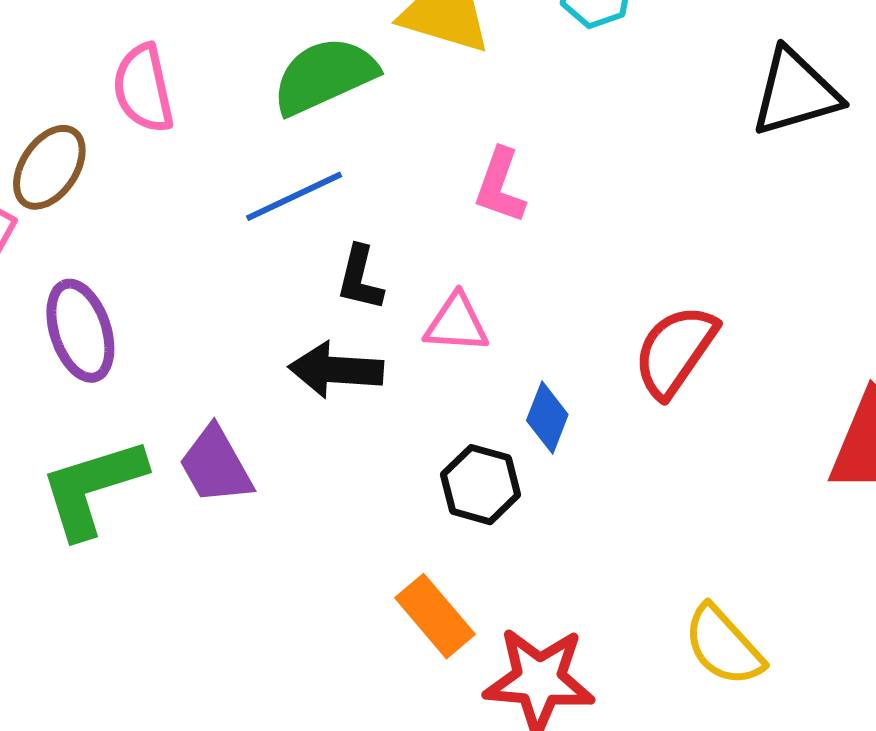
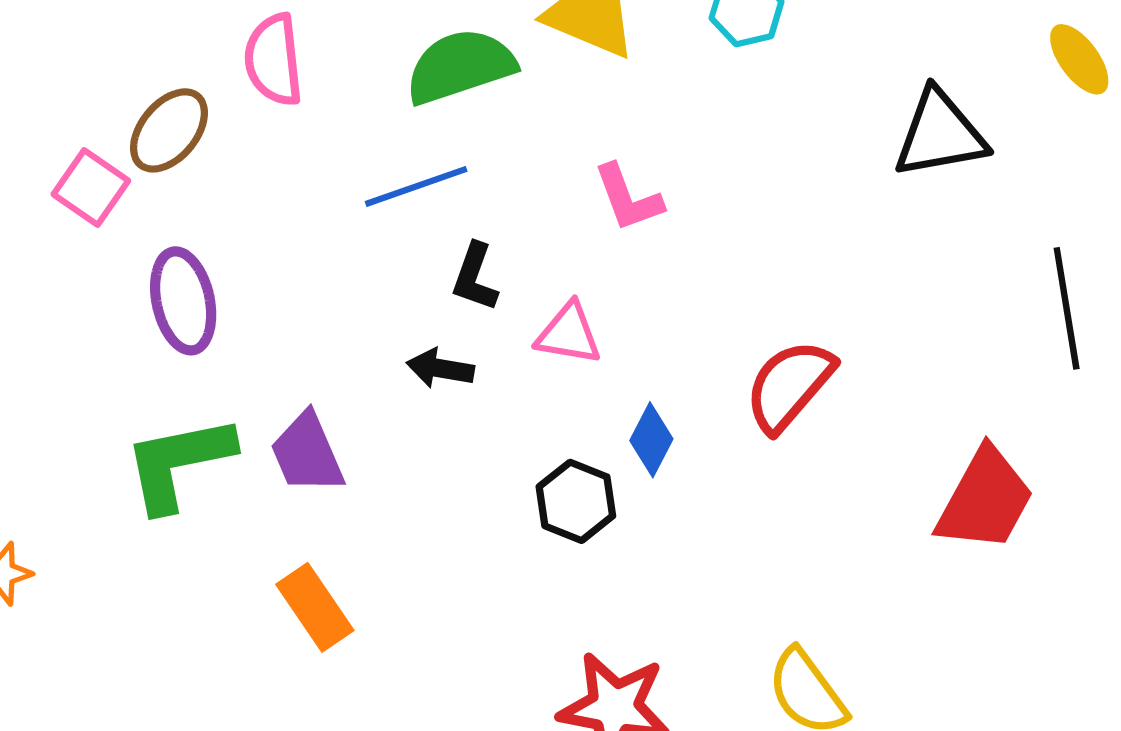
pink L-shape: (500, 186) -> (628, 198), turned -46
black arrow: (336, 370) -> (440, 368), size x0.7
orange rectangle: (435, 616) -> (315, 607), moved

